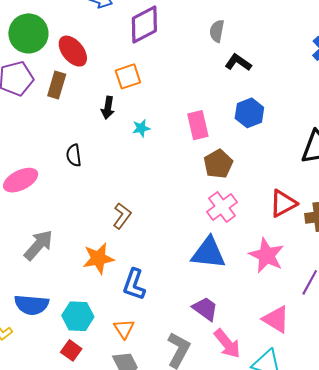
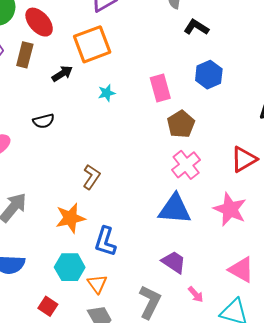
orange square: (128, 76) -> (92, 44), size x1.5
black arrow: (108, 108) -> (62, 74), moved, turned -130
black semicircle: (74, 155) -> (44, 121), turned -95
cyan hexagon: (78, 316) -> (70, 267), moved
pink arrow: (227, 344) -> (196, 294), size x0.6

